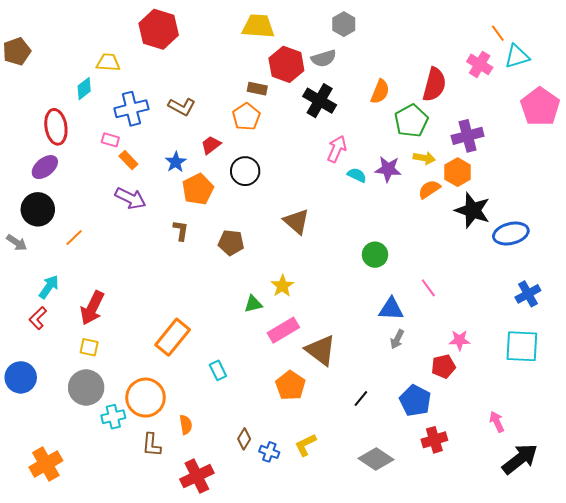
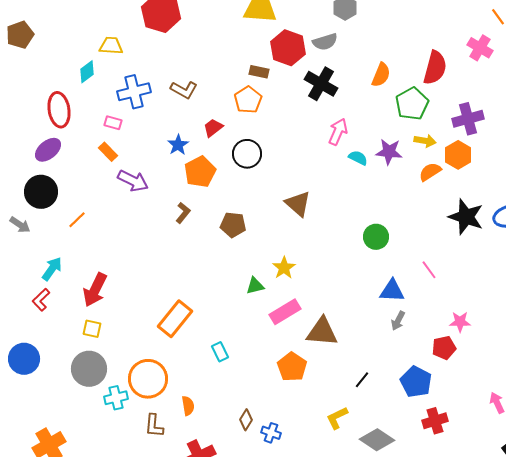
orange rectangle: (128, 160) -> (108, 152), moved
black star: (473, 210) -> (466, 217), moved
brown L-shape: (181, 230) -> (183, 213), turned 30
brown triangle: (321, 350) -> (322, 332), turned -32
yellow L-shape: (306, 445) -> (337, 418), moved

